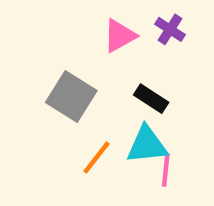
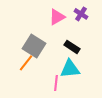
orange line: (97, 157) -> (26, 63), moved
pink line: (166, 170) -> (56, 83), moved

